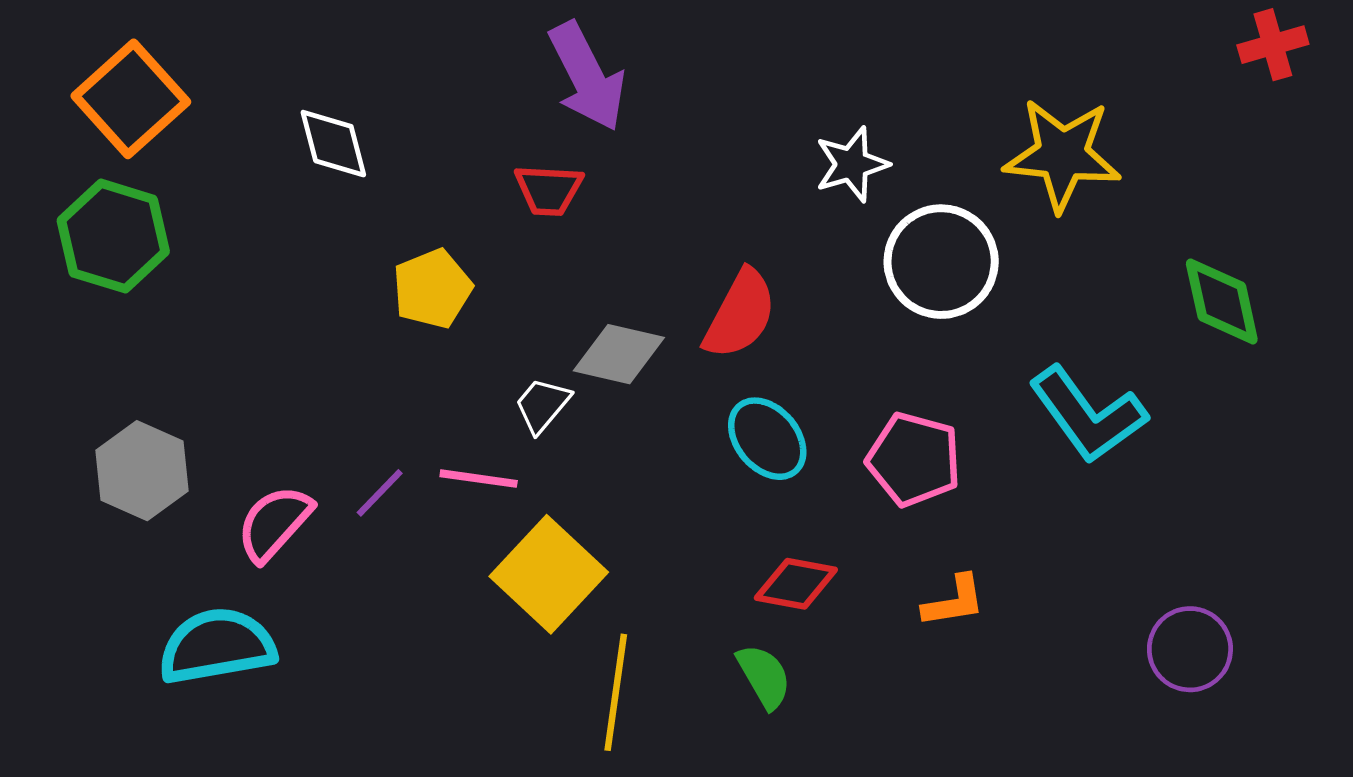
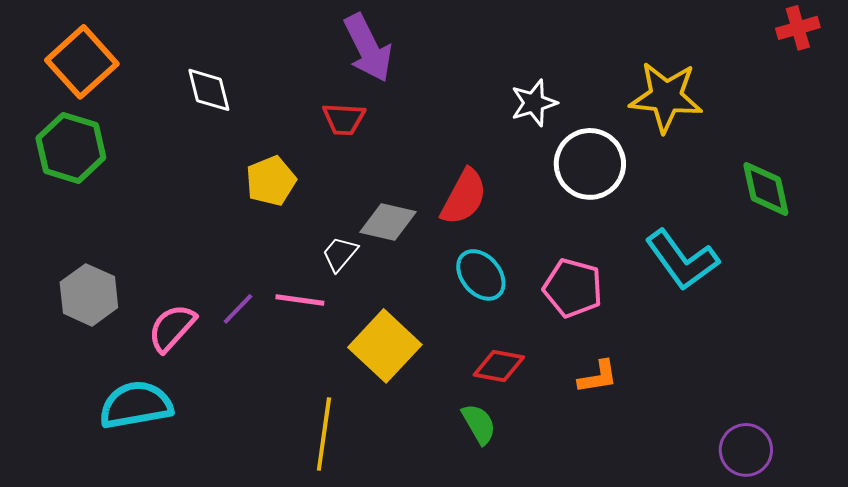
yellow square: (549, 574) -> (385, 346), moved
purple circle: (1190, 649) -> (746, 450), moved
yellow line: (616, 692) -> (324, 434), moved

